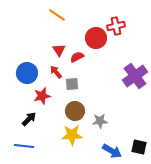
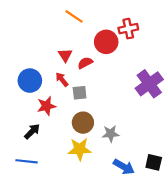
orange line: (57, 15) -> (74, 16), moved

